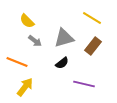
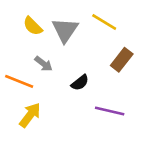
yellow line: (92, 18) -> (104, 22), moved
gray triangle: (64, 38) -> (65, 30), moved, turned -40
gray arrow: (35, 41) -> (44, 64), moved

